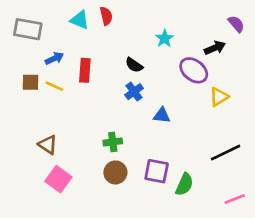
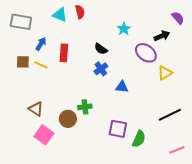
blue arrow: (54, 58) -> (41, 44), turned -32
brown circle: (115, 172) -> (68, 119), moved

